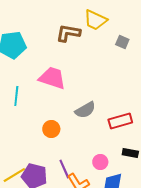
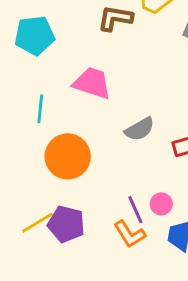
orange circle: (51, 129) -> (68, 156), moved, size x1.8
purple line: (64, 169) -> (135, 210), moved

